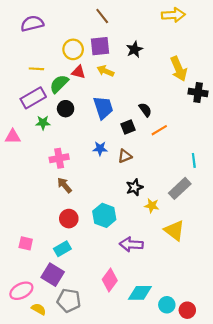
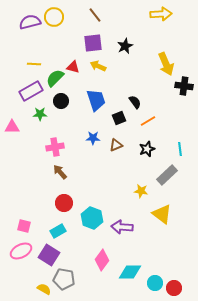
yellow circle: (73, 49) -> (54, 17), moved
black star: (135, 187) -> (147, 149), moved
cyan hexagon: (104, 215) -> (92, 218), moved
pink ellipse: (21, 291) -> (21, 251), moved
yellow semicircle: (39, 309) -> (44, 289), moved

